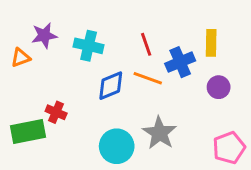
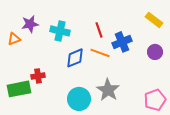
yellow rectangle: (211, 43) -> (154, 20), moved, turned -54
purple circle: (219, 87) -> (155, 52), moved
red cross: (56, 112) -> (38, 76), turned -32

